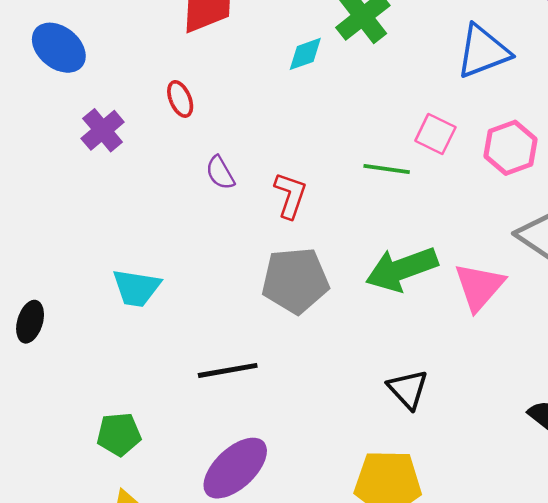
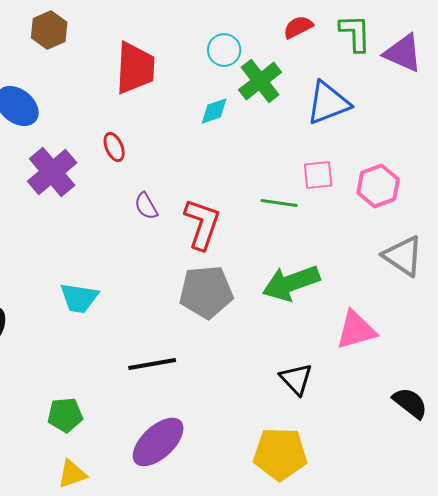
blue triangle: (483, 51) -> (328, 103), moved
purple cross: (103, 130) -> (52, 172), size x1.4
pink square: (435, 134) -> (318, 175), turned -32
red L-shape: (290, 195) -> (202, 224), size x1.4
pink triangle: (479, 287) -> (356, 330), moved, turned 33

